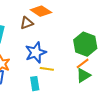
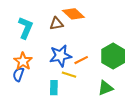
orange line: (83, 63) -> (81, 60), moved

